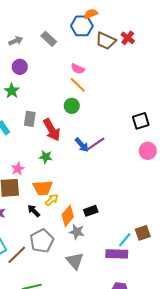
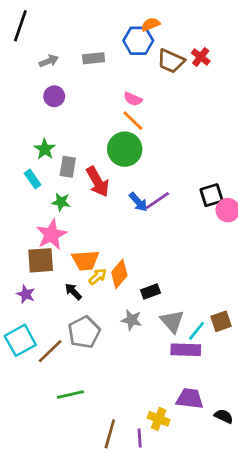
gray rectangle: (49, 39) -> (94, 58), turned -49
green star: (12, 91) -> (45, 149), moved
green circle: (72, 106) -> (125, 149), size x1.6
black square: (141, 121) -> (211, 195), moved
green star: (46, 157) -> (61, 202), moved
pink star: (18, 169) -> (52, 235), size x1.6
orange diamond: (68, 216) -> (119, 274), moved
gray triangle: (75, 261) -> (172, 321), moved

